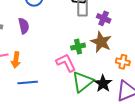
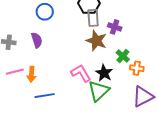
brown star: (101, 42) -> (96, 41), moved
green cross: (78, 47) -> (123, 56), moved, turned -32
black star: (103, 84) -> (104, 73), moved

